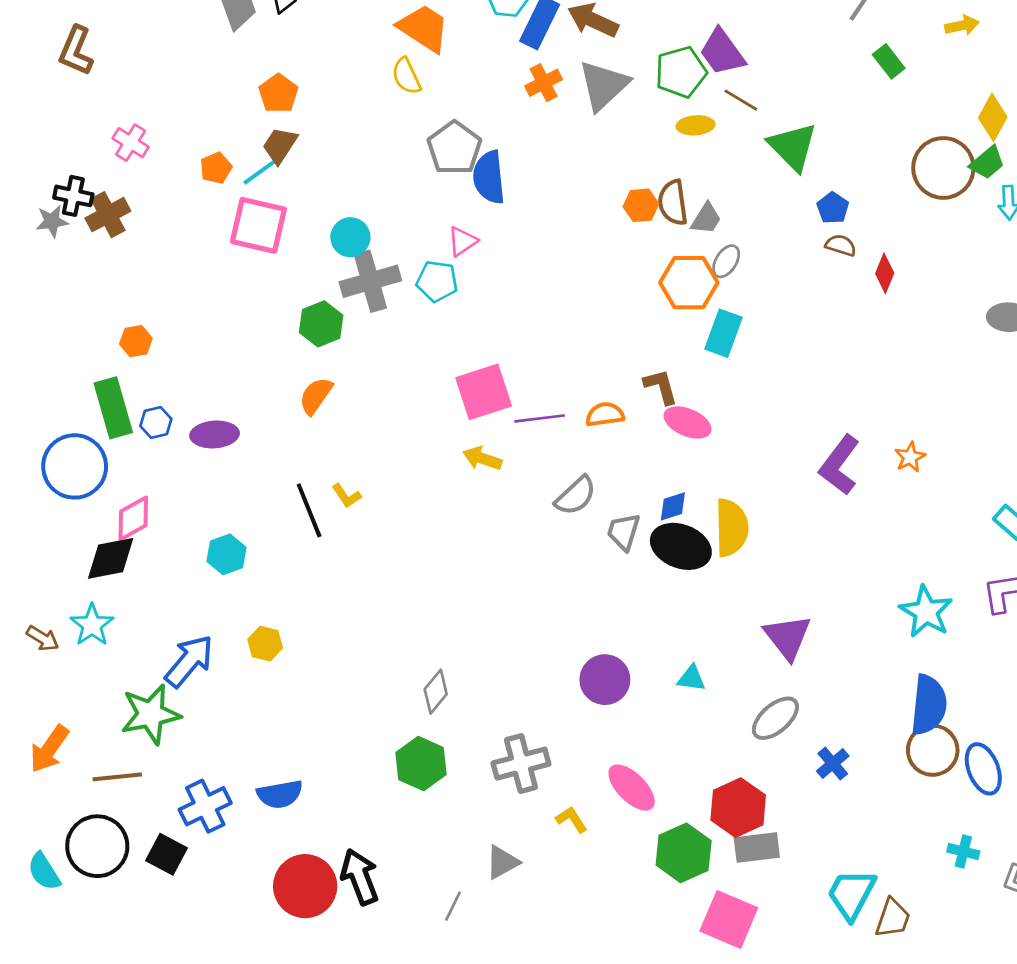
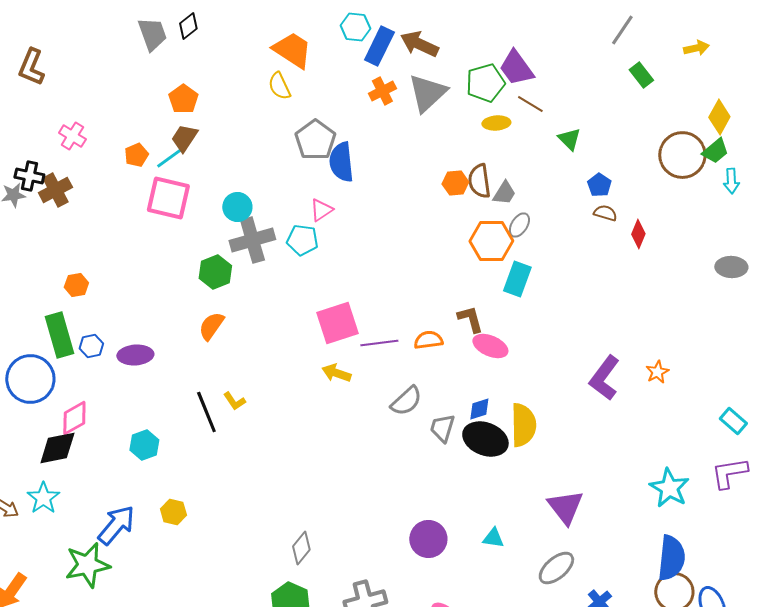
green triangle: (793, 147) -> (569, 139), size x0.6

